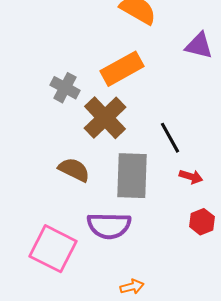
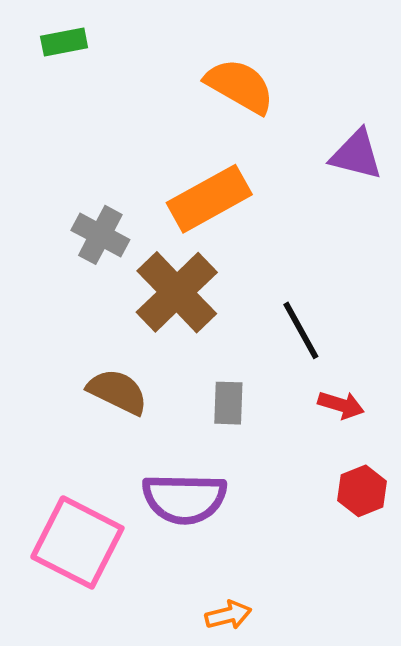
gray rectangle: (132, 176) -> (228, 403), size x0.5

